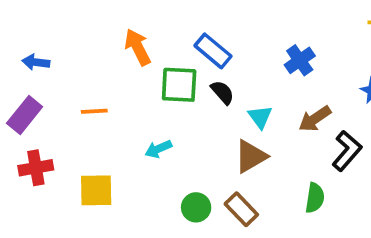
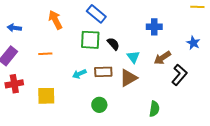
orange arrow: (138, 47) -> (55, 20), moved
blue rectangle: (213, 51) -> (96, 14), moved
blue cross: (300, 60) -> (154, 27), turned 35
green semicircle: (315, 198) -> (154, 109), moved
brown rectangle: (241, 209) -> (103, 72), moved, turned -48

